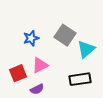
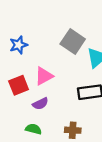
blue star: (31, 38) -> (19, 45), moved

